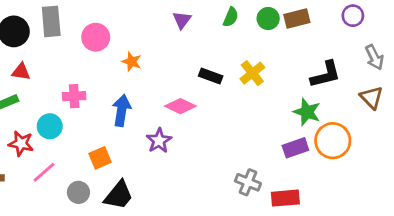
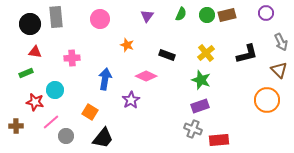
pink circle: (96, 37) -> (100, 19), moved
orange star: (132, 62) -> (127, 45), moved
yellow cross: (252, 73) -> (206, 53), moved
pink cross: (74, 96) -> (72, 58), moved
green star: (307, 112) -> (201, 80), moved
orange circle: (333, 141) -> (267, 100), moved
purple rectangle: (295, 148) -> (200, 106), moved
orange square: (100, 158) -> (90, 112), turned -35
gray circle: (78, 192) -> (66, 136), moved

